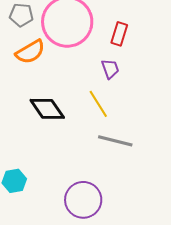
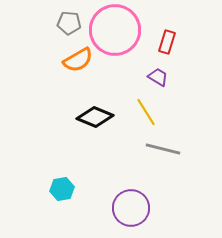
purple trapezoid: (110, 69) -> (158, 77), turned -40
black diamond: (47, 109) -> (95, 117), turned -33

